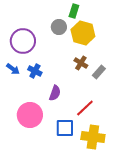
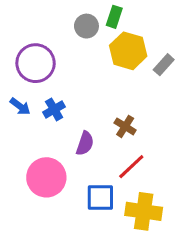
gray circle: (59, 27) -> (86, 26), moved
brown cross: (81, 63) -> (125, 126), moved
blue cross: (35, 71) -> (54, 109), turned 32
gray rectangle: (99, 72) -> (164, 65), moved

